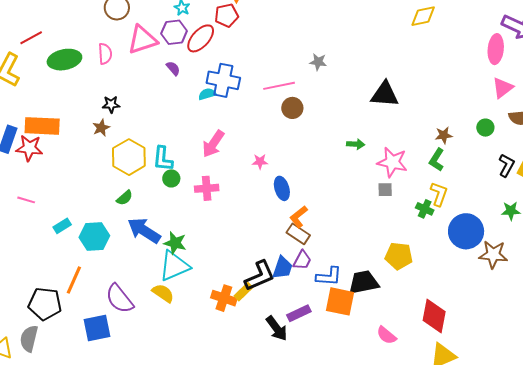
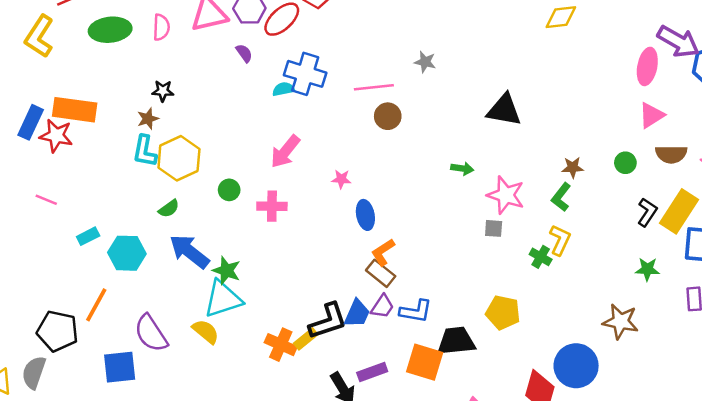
cyan L-shape: (163, 159) -> (145, 151), moved
blue circle: (466, 231) -> (576, 366), moved
blue L-shape: (329, 276) -> (416, 311), moved

